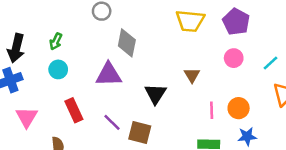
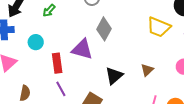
cyan circle: (58, 69) -> (36, 42), moved
red rectangle: (74, 110) -> (57, 63), moved
purple line: (112, 122) -> (61, 89), moved

